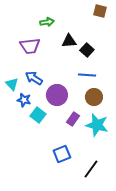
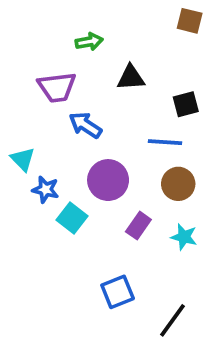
black square: (87, 50) -> (186, 104), moved, turned 32
blue arrow: (34, 78) -> (85, 125), moved
cyan star: (97, 125) -> (184, 237), size x0.6

